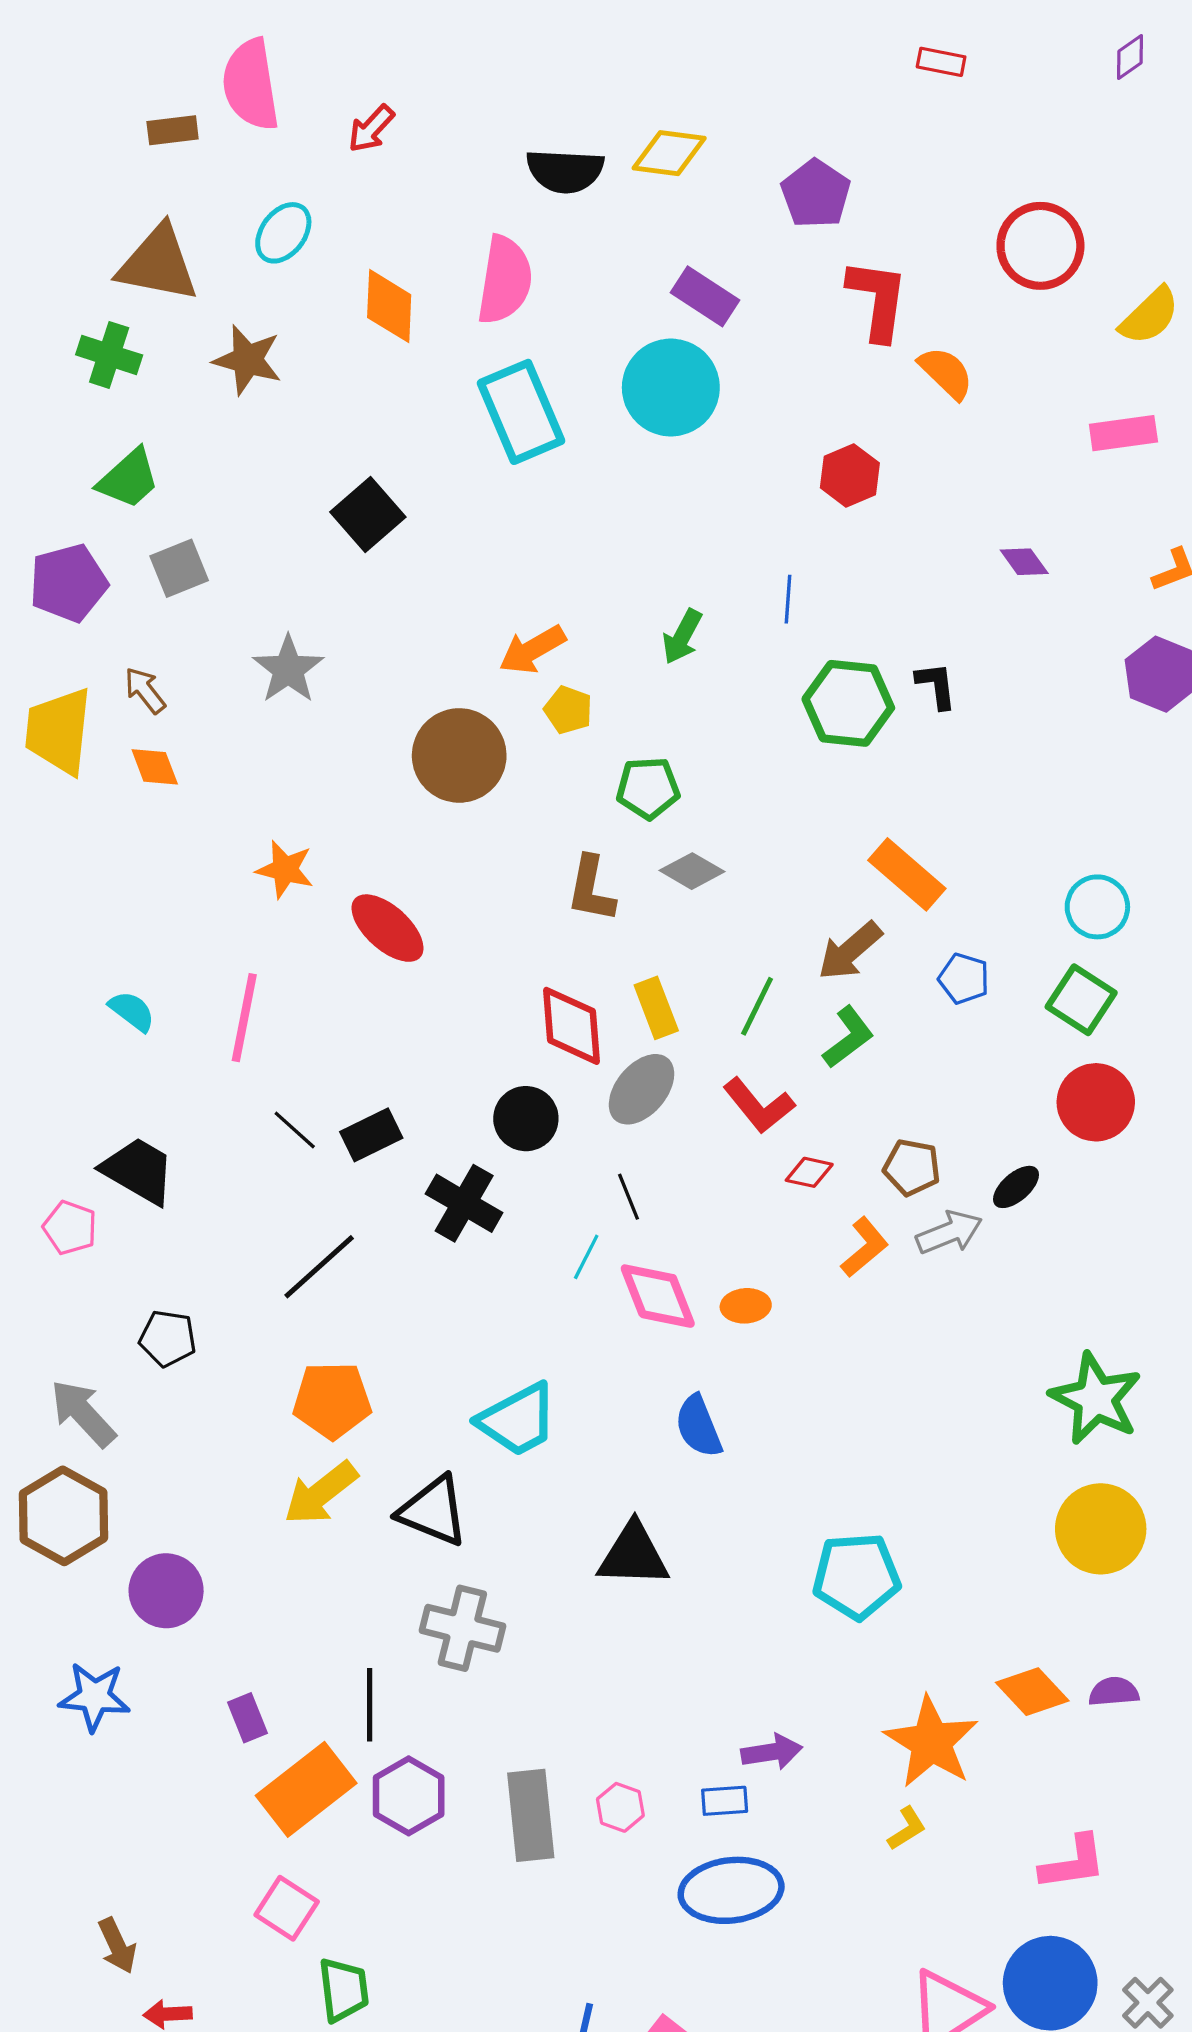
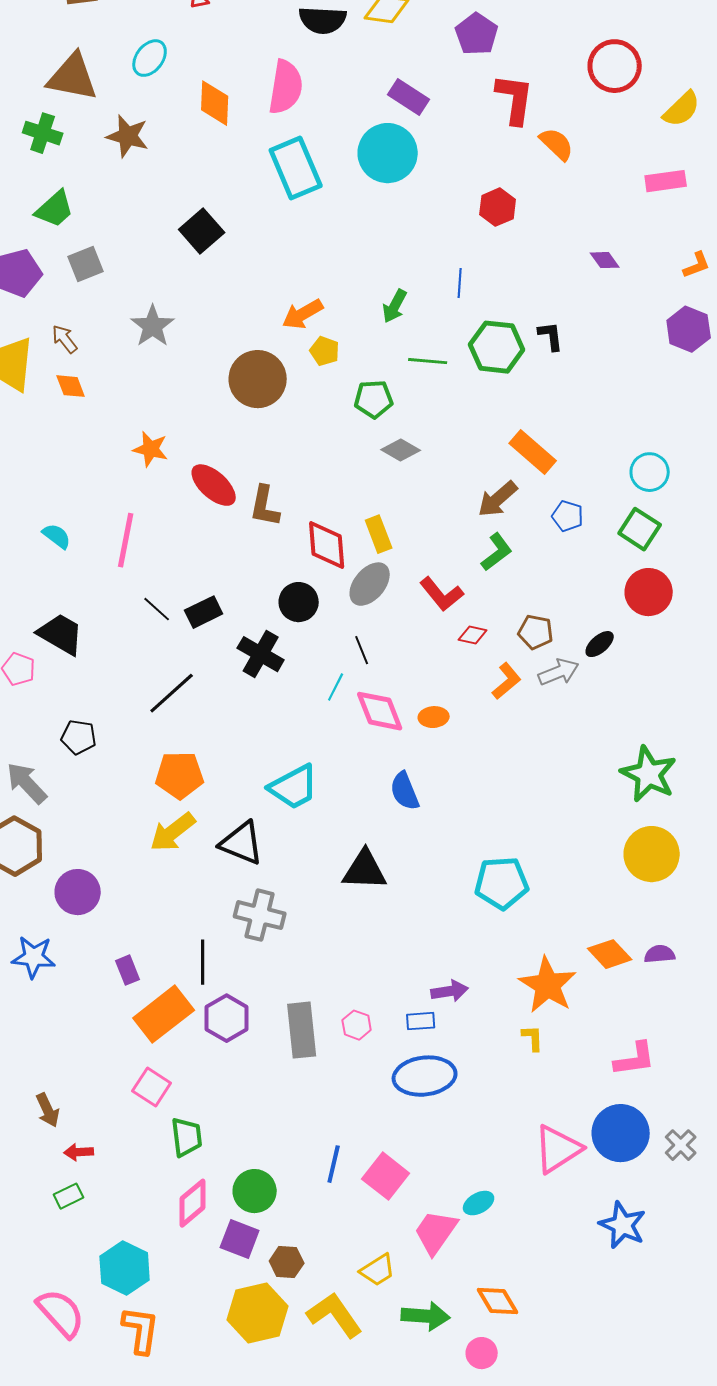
brown L-shape: (591, 889) -> (265, 506), moved
green line: (757, 1006) -> (428, 361), moved, turned 69
yellow L-shape: (907, 1828) -> (533, 1038), turned -60

